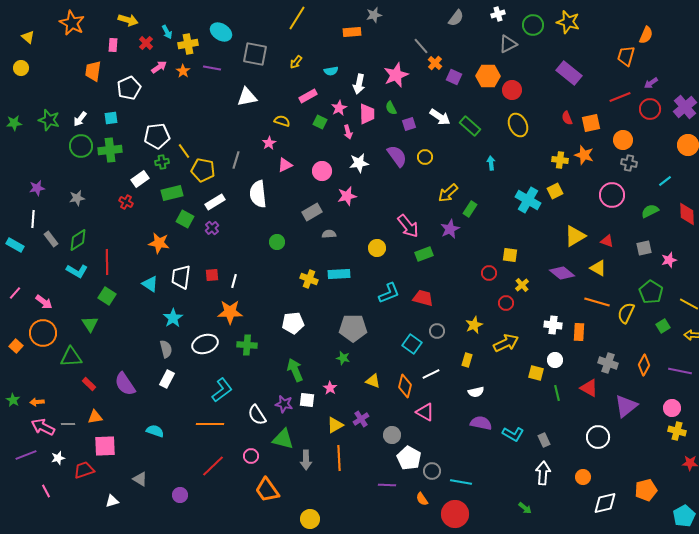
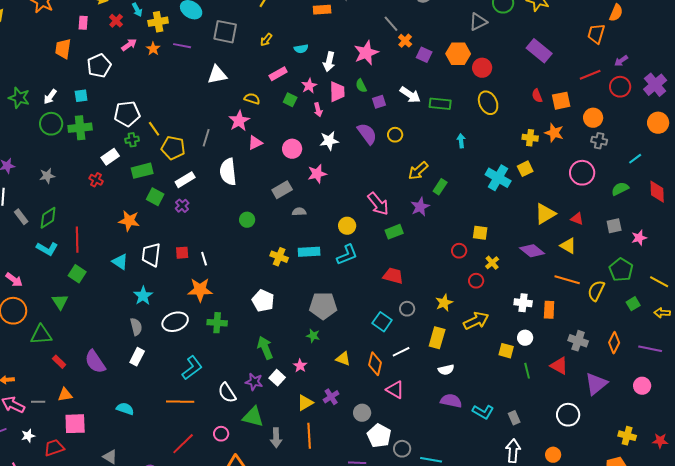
green rectangle: (470, 126) -> (440, 104), turned -35
pink star: (269, 143) -> (239, 121), size x1.5
white line: (234, 281) -> (204, 259), turned -32
cyan L-shape: (389, 293) -> (347, 255), moved
white pentagon: (293, 323) -> (263, 301), turned 30
yellow rectangle: (467, 360) -> (437, 338), size x1.5
white square: (307, 400) -> (277, 378), turned 35
yellow cross: (677, 431) -> (627, 436), moved

